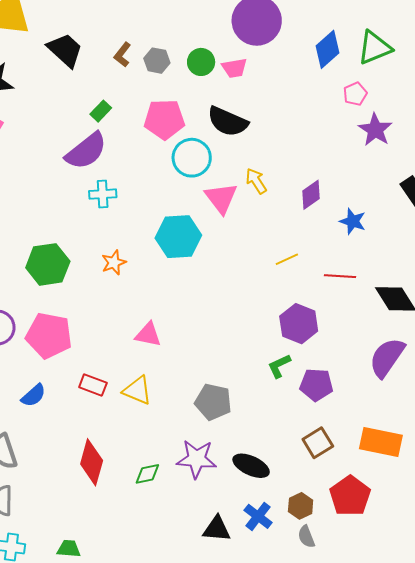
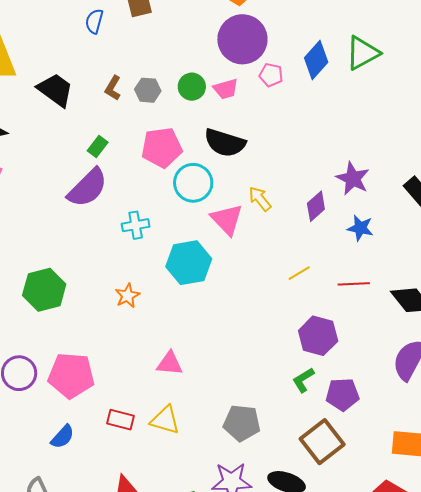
pink pentagon: (355, 94) -> (271, 75), moved, turned -30
purple star: (375, 130) -> (353, 179), moved
cyan cross: (103, 194) -> (136, 225), moved
green hexagon: (48, 264) -> (44, 290), moved
brown square: (318, 443) -> (322, 442), moved, size x1.4

